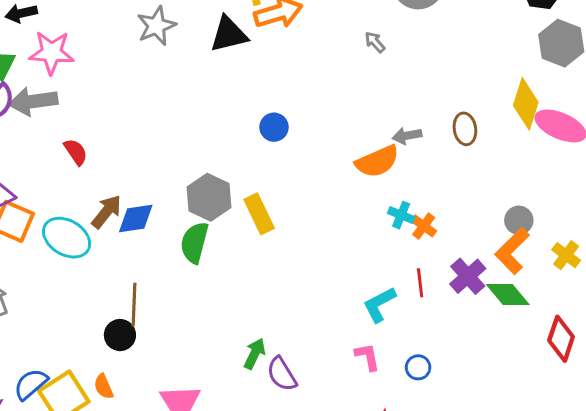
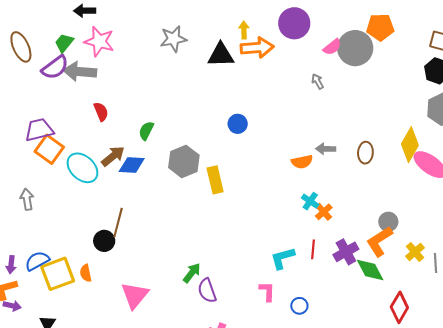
orange semicircle: (377, 161) -> (302, 162), size x0.7
green semicircle: (194, 243) -> (146, 131), moved, size x0.7

